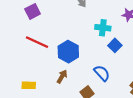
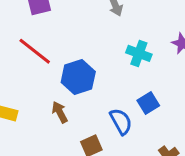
blue square: (115, 45) -> (148, 103), moved
brown arrow: (62, 77) -> (60, 112), turned -72

